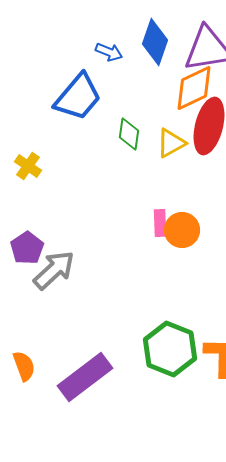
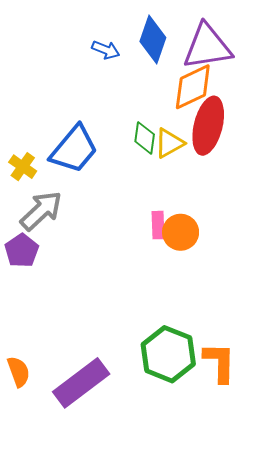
blue trapezoid: (78, 97) -> (74, 149), moved
green diamond: (129, 134) -> (145, 138), moved
gray arrow: (54, 270) -> (41, 211), moved

